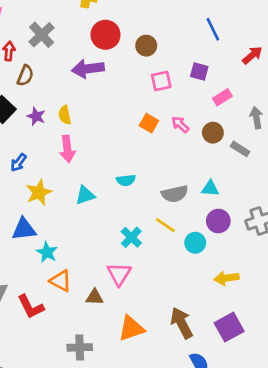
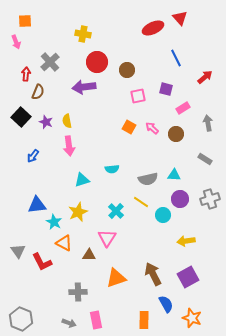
gray rectangle: (240, 149) -> (205, 159), moved
yellow star: (39, 192) -> (78, 212), moved

